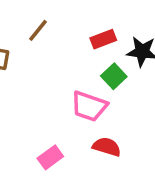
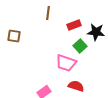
brown line: (38, 30) -> (48, 13), moved, turned -32

